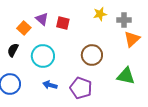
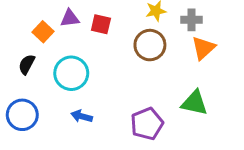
purple triangle: (42, 19) -> (70, 18), turned -48
brown circle: (92, 55) -> (150, 45), moved
purple pentagon: (81, 88) -> (147, 124), moved, turned 30

